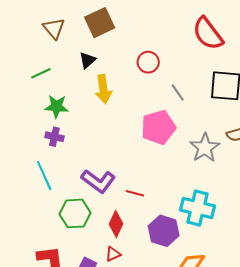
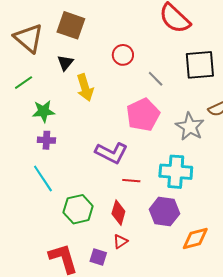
brown square: (100, 23) -> (71, 25), turned -36
brown triangle: (54, 28) -> (29, 38), size x1.4
purple L-shape: (98, 181) -> (111, 153), moved
cyan cross: (197, 208) -> (176, 172), moved

